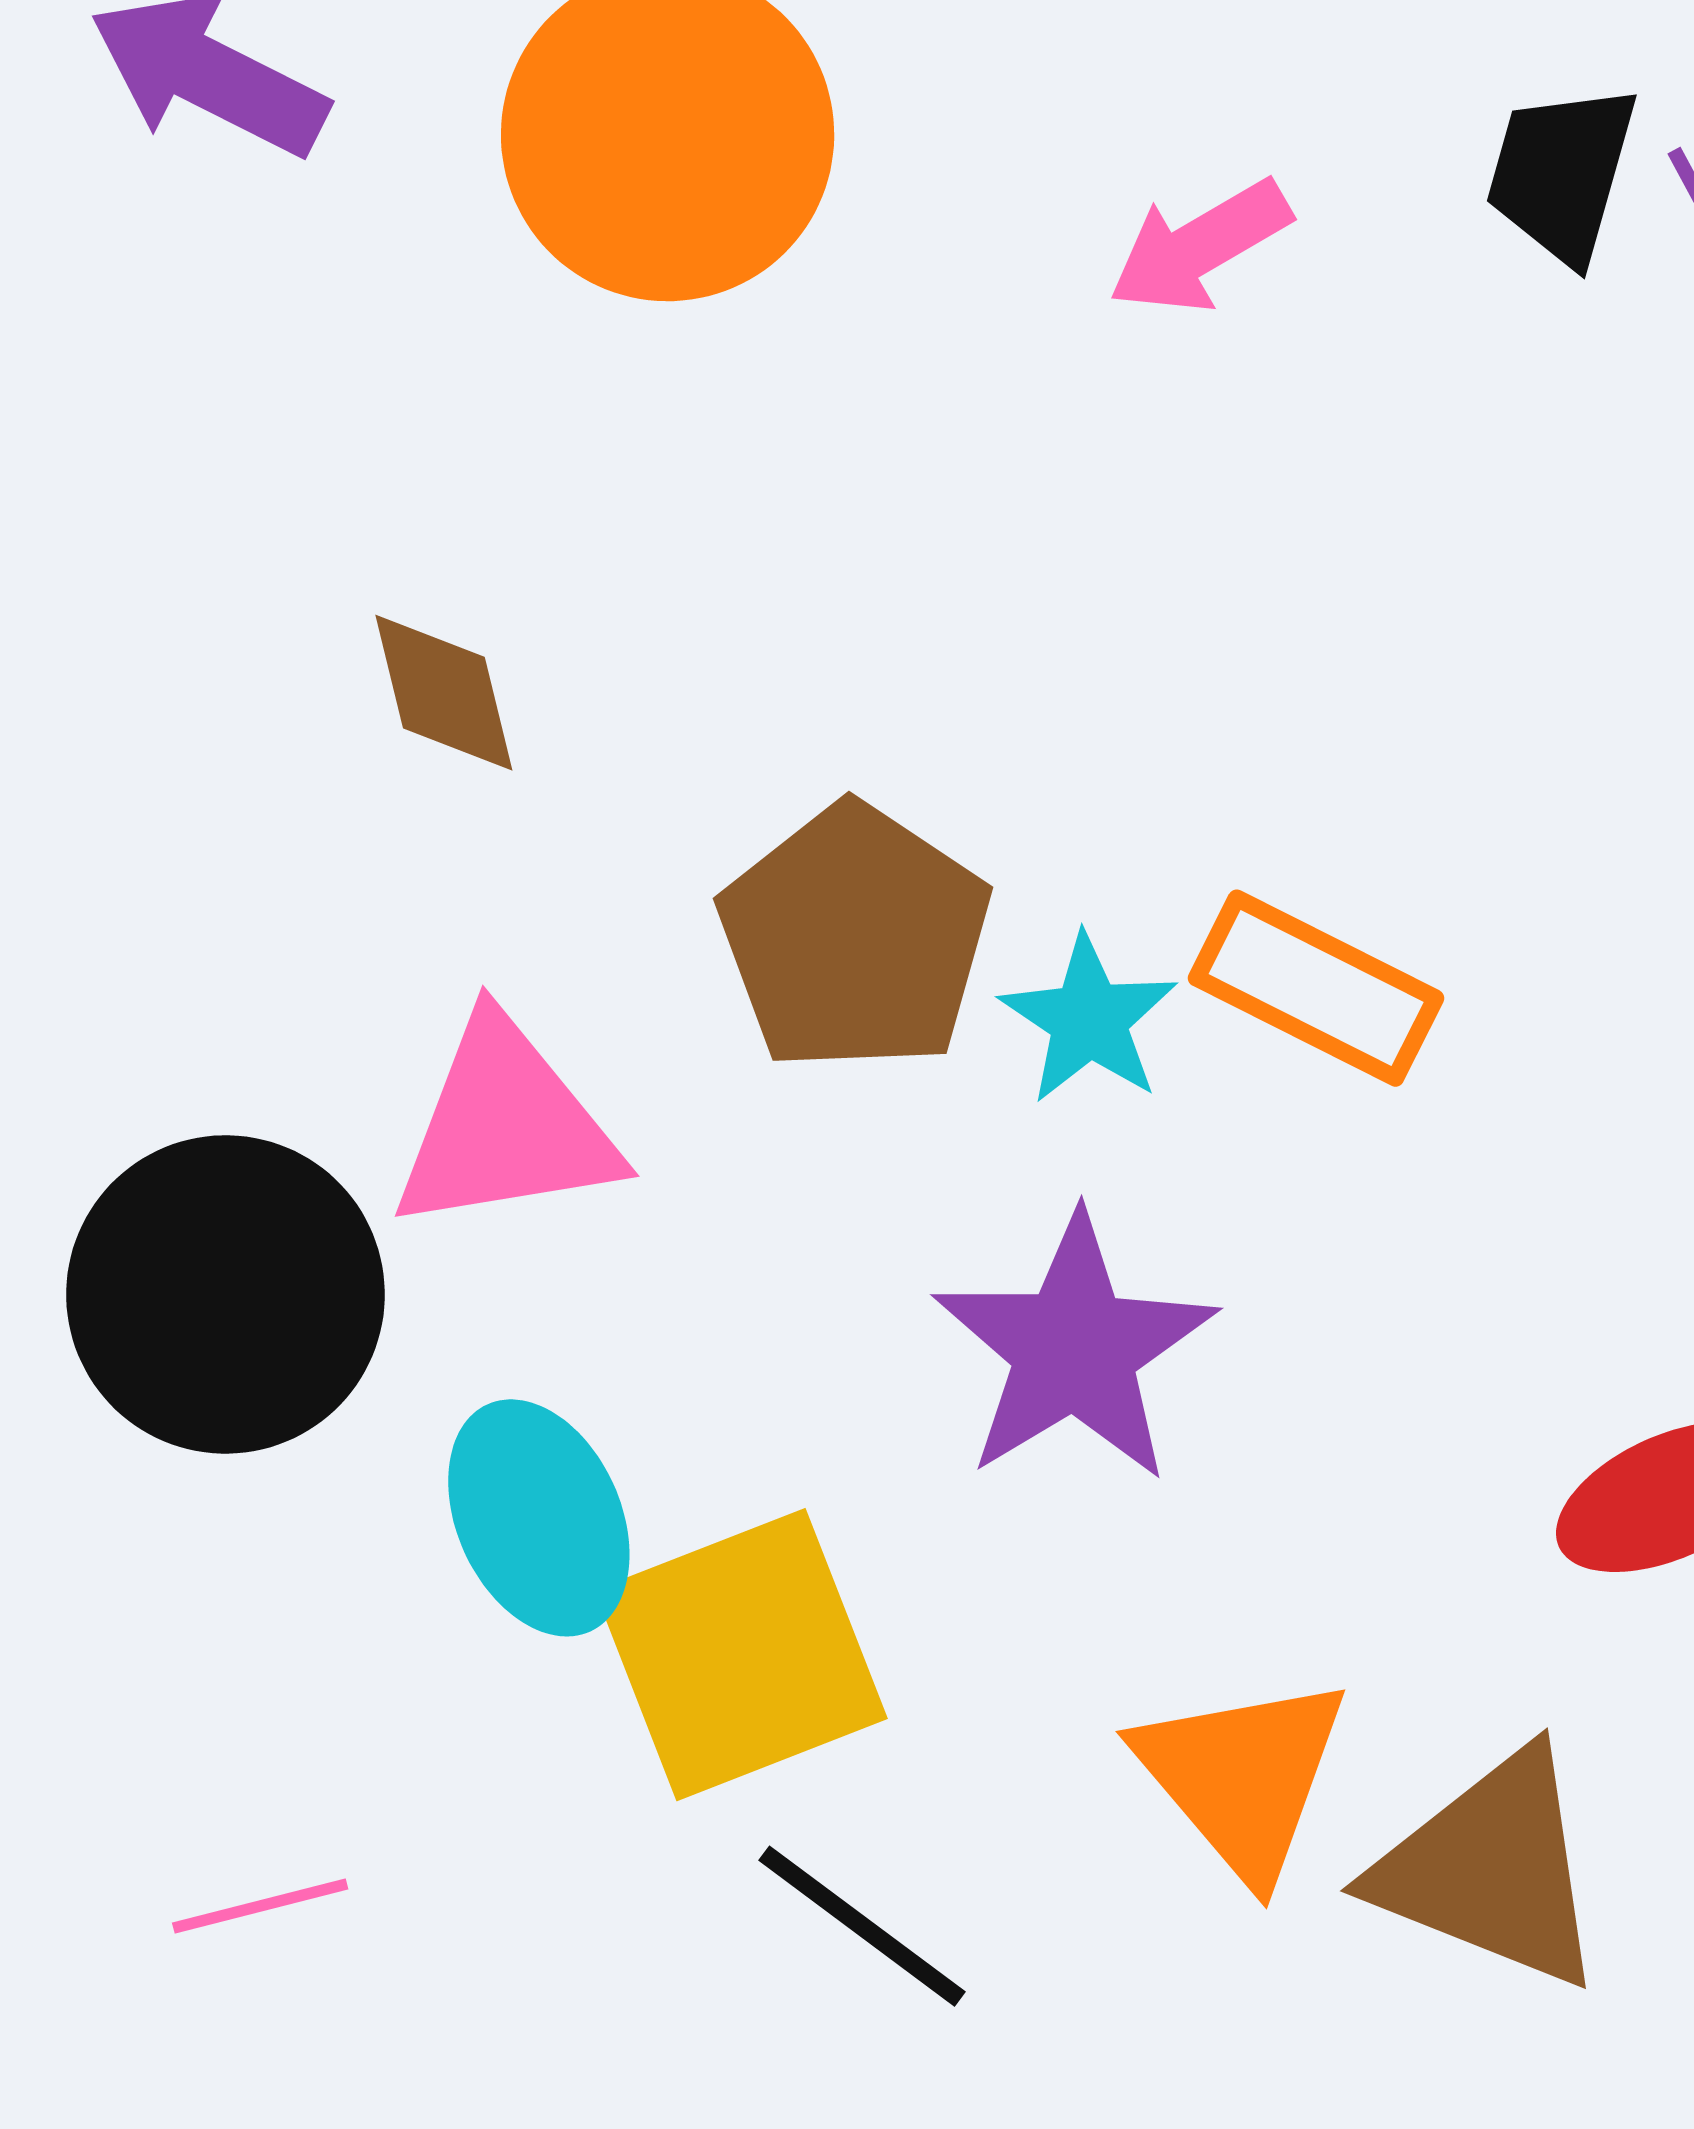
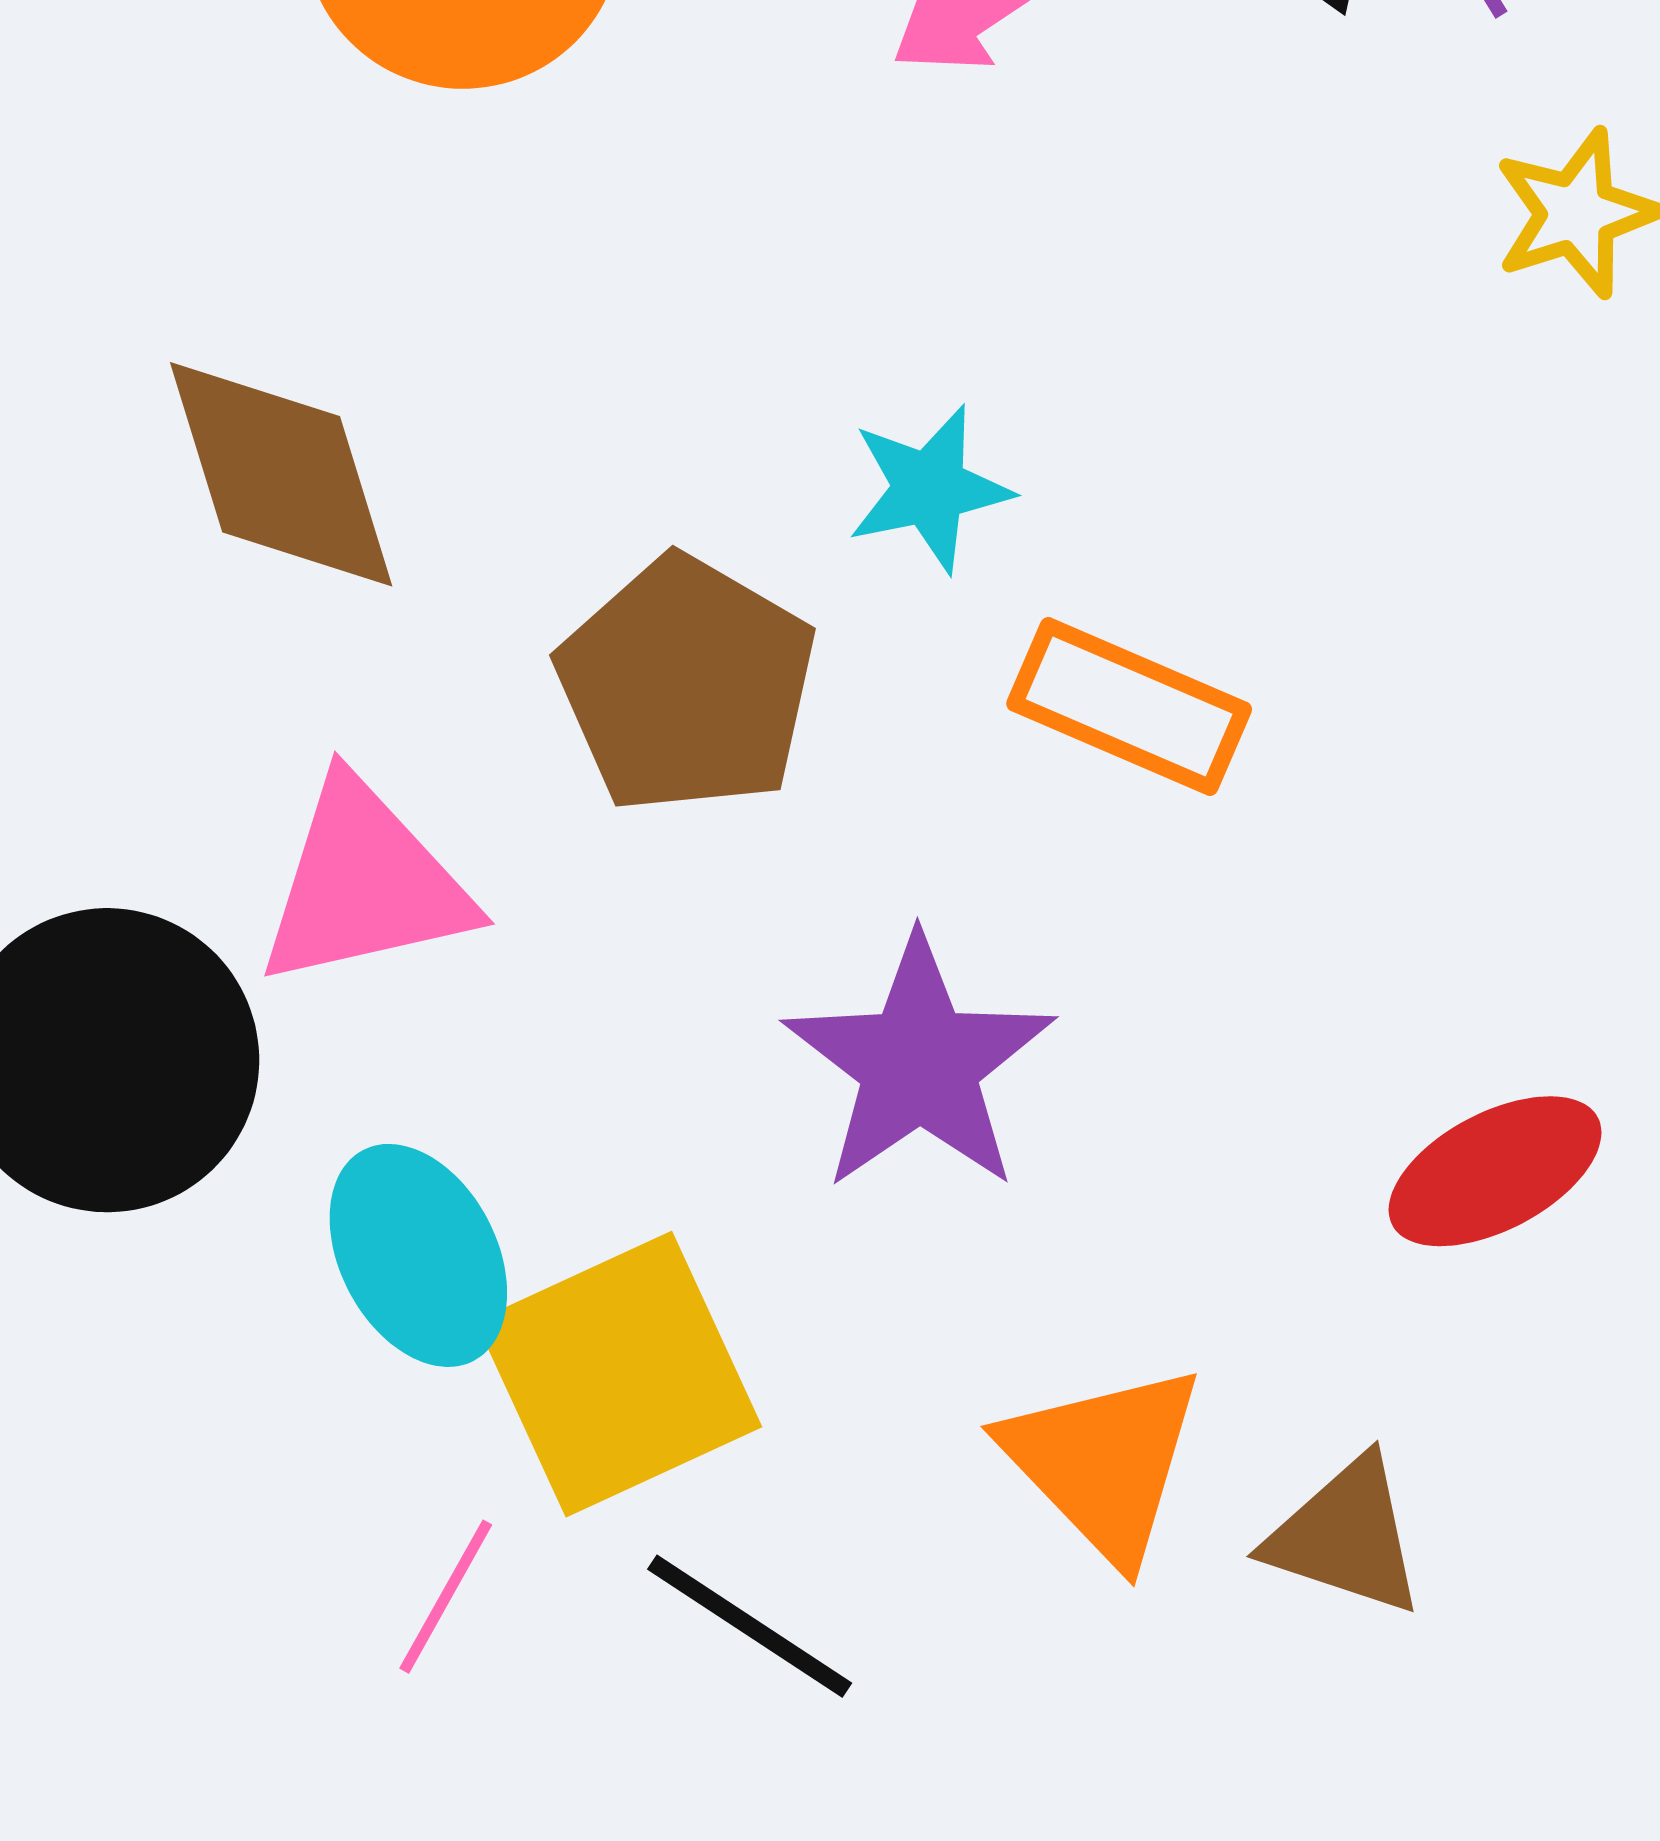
brown diamond: (444, 693) -> (281, 474), size x1.6
cyan star: (1089, 1019) -> (929, 489), moved, turned 30
brown triangle: (1491, 1869) -> (1346, 1536), size x0.7
pink line: (260, 1906) -> (446, 1597), moved, turned -43

